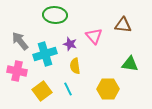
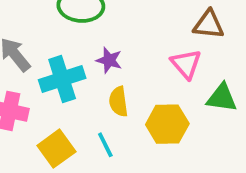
pink triangle: (94, 36) -> (186, 64), moved
yellow hexagon: (108, 89) -> (167, 124), moved

